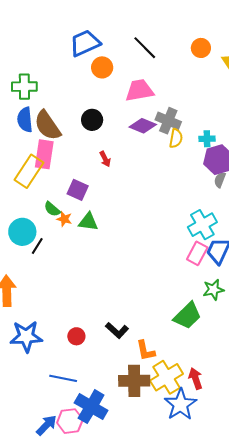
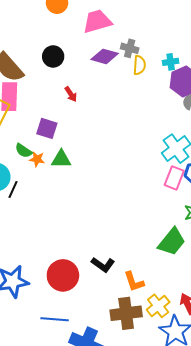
gray cross: (168, 121) -> (130, 48), size x0.7
red circle: (76, 336) -> (63, 275), size x1.8
yellow cross: (167, 377) -> (158, 306), size x0.7

